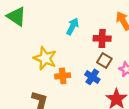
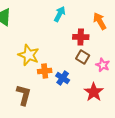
cyan arrow: (73, 26) -> (60, 14), moved
blue cross: (92, 77) -> (63, 78), moved

